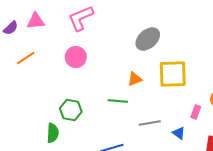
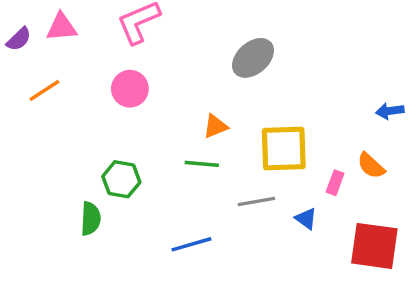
yellow square: (173, 74) -> (284, 149), moved
orange triangle: (135, 79) -> (215, 126), moved

